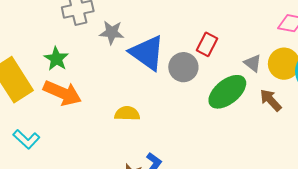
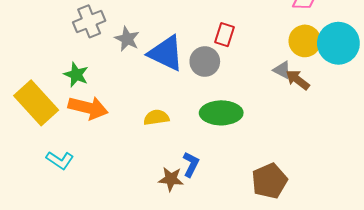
gray star: (112, 32) -> (127, 39), turned 30
gray triangle: (253, 63) -> (282, 70), moved
green ellipse: (227, 92) -> (221, 113), moved, turned 48

